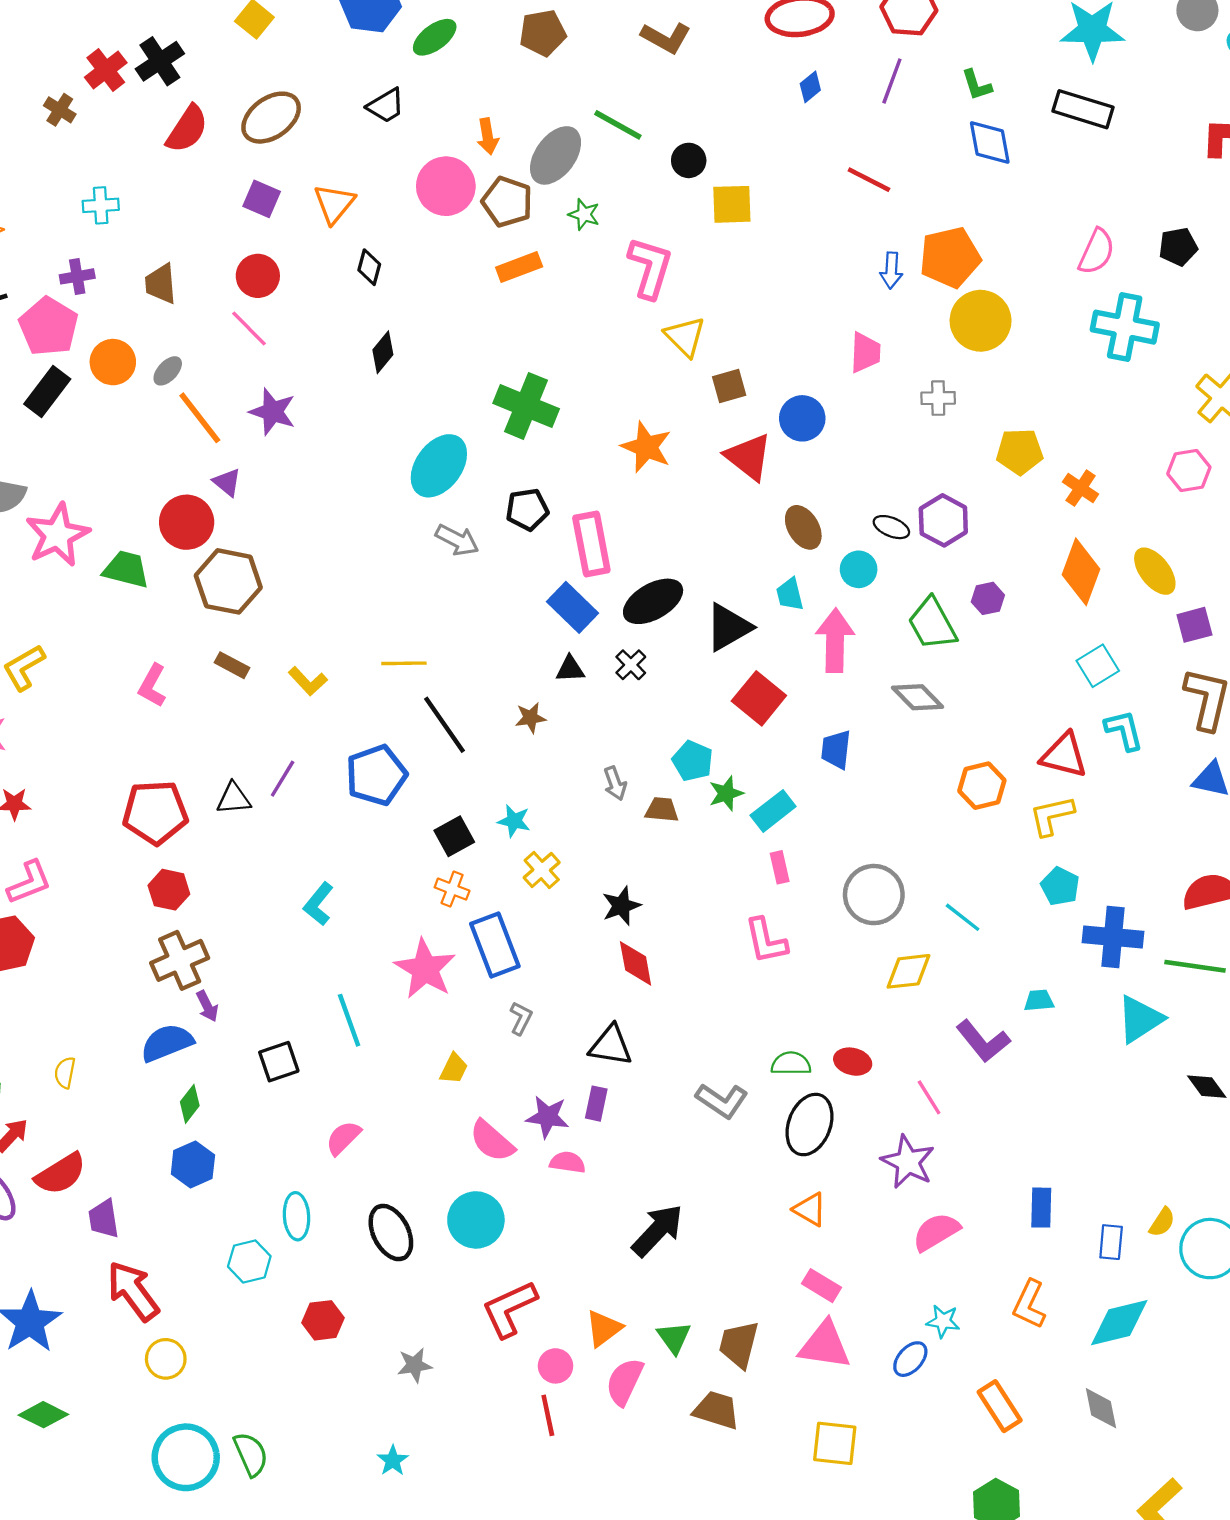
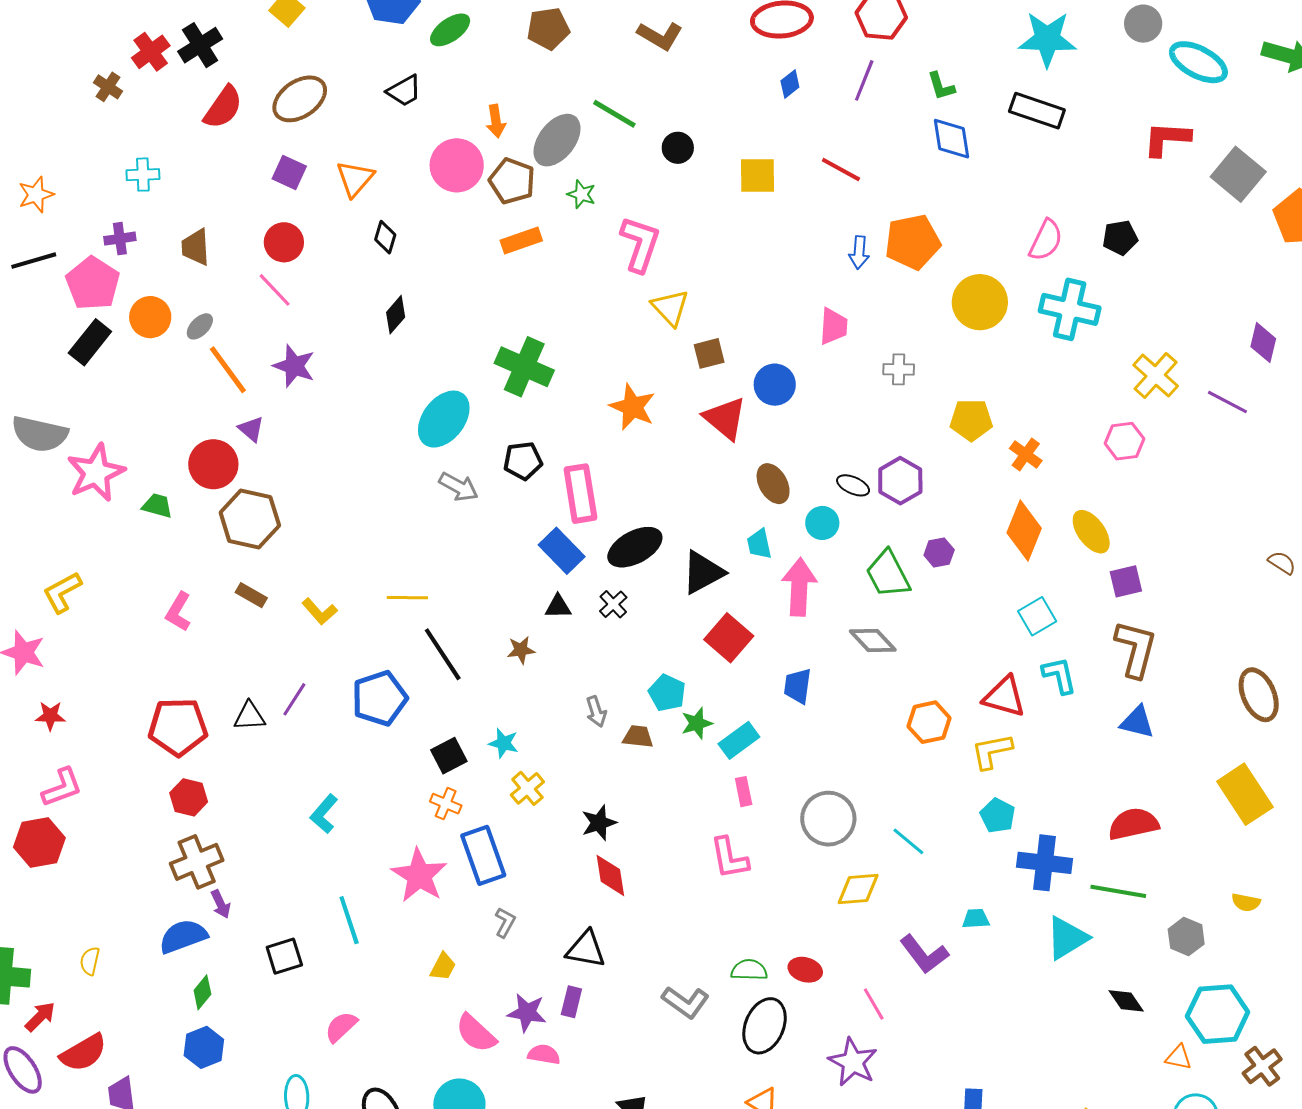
yellow square: (732, 204) -> (758, 176), moved
yellow circle: (981, 321) -> (980, 302), moved
green trapezoid: (126, 569) -> (157, 506), size x0.7

